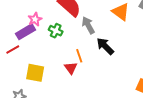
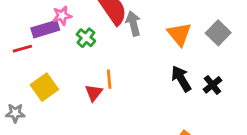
gray arrow: (88, 25) -> (133, 23), moved
black arrow: (105, 46) -> (181, 79), moved
yellow square: (35, 73) -> (44, 87), turned 30

